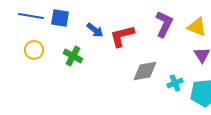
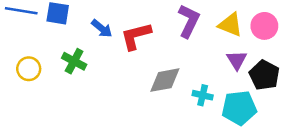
yellow circle: (34, 50) -> (29, 69), moved
cyan cross: (175, 83) -> (203, 95), turned 35

